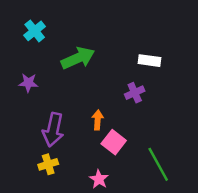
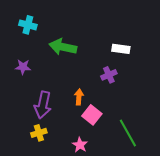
cyan cross: (35, 31) -> (28, 25), turned -36
green arrow: (78, 58) -> (63, 47), turned -144

